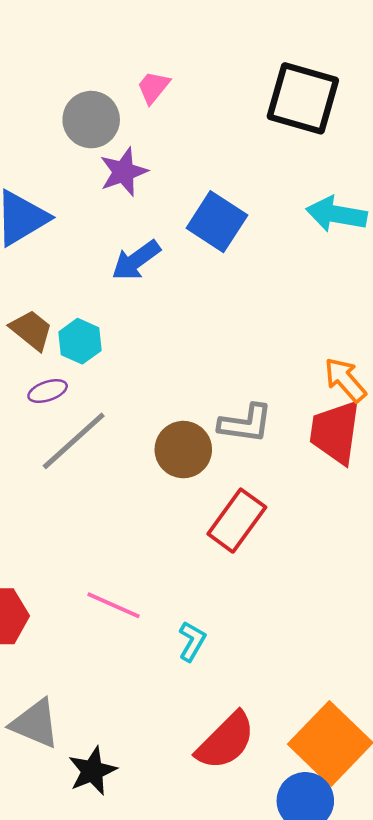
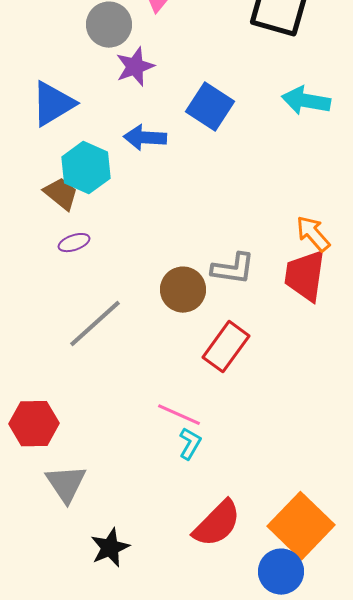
blue arrow: (136, 260) -> (145, 138), turned 39
cyan hexagon: (80, 341) -> (86, 168), moved, size x1.4
gray line: (74, 441) -> (95, 324), moved
pink line: (114, 605) -> (179, 415), moved
gray triangle: (35, 724) -> (66, 484), moved, turned 33

